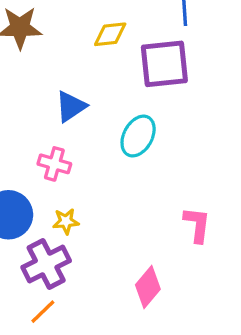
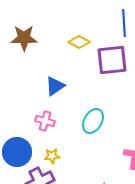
yellow diamond: (110, 34) -> (79, 42), turned 35
cyan ellipse: (138, 136) -> (93, 121), moved

